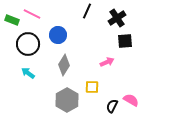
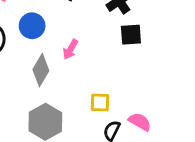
pink arrow: (107, 62) -> (70, 49), moved, turned 144
yellow square: (92, 87) -> (100, 103), moved

